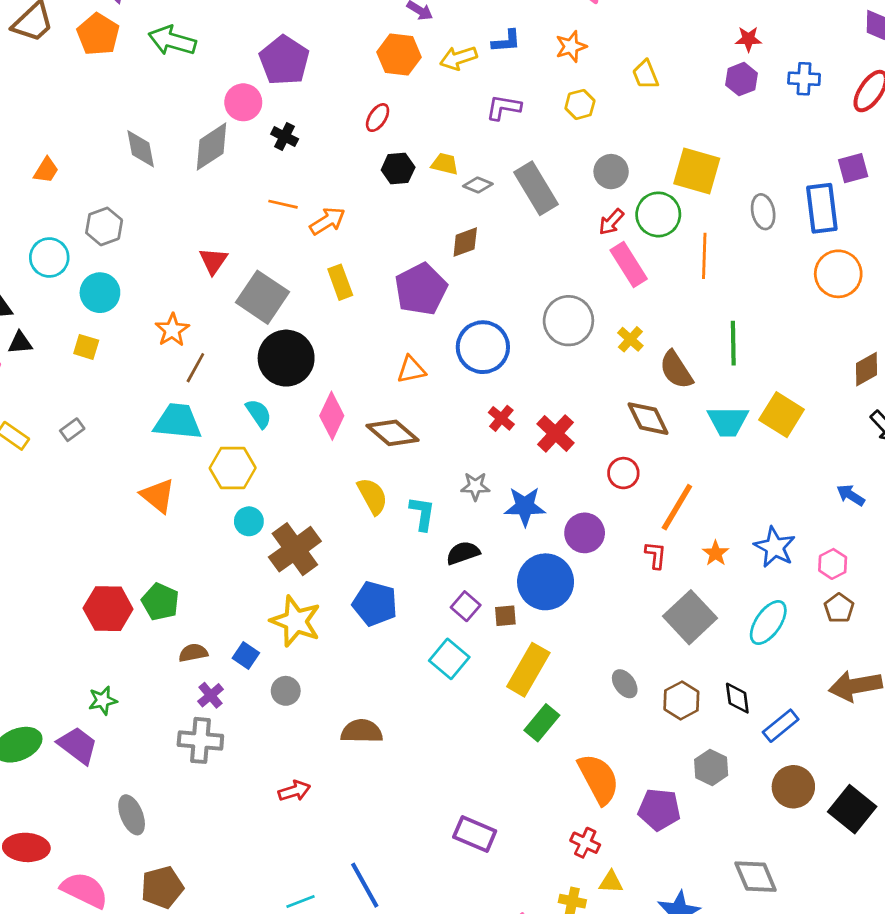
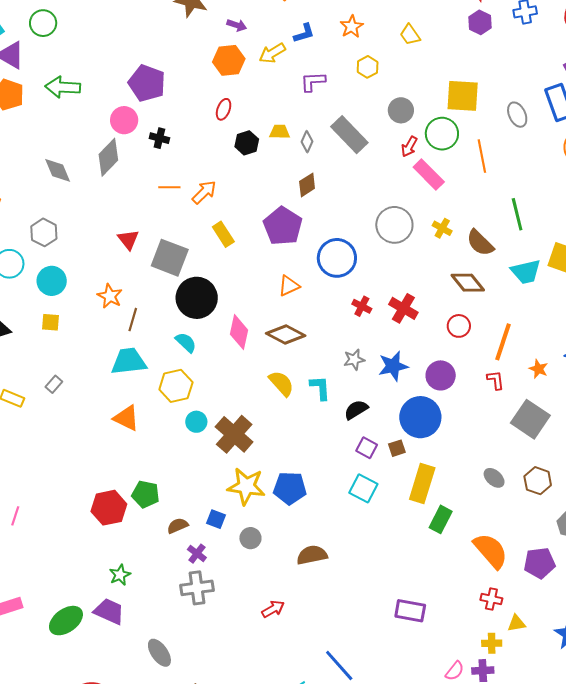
gray diamond: (478, 185) -> (307, 142), turned -75
blue pentagon: (375, 604) -> (290, 488), moved

